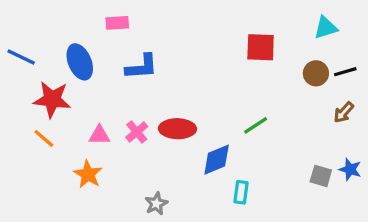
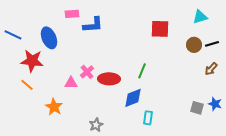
blue L-shape: (142, 67) -> (93, 25), moved
green line: (256, 125) -> (142, 71), moved, turned -35
pink cross: (137, 132) -> (87, 72), moved
pink triangle: (99, 135) -> (71, 83), moved

